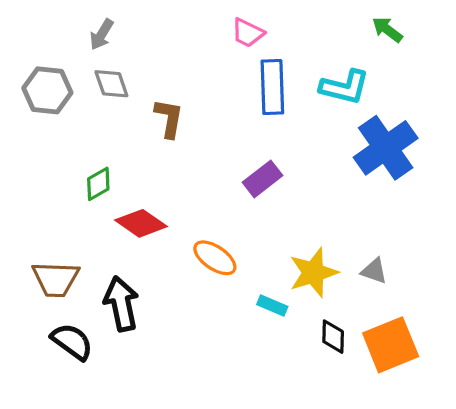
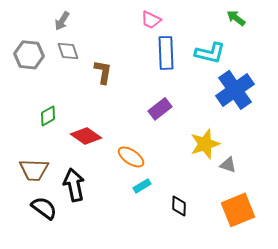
green diamond: (98, 184) -> (48, 116), moved
yellow star: (313, 273) -> (205, 144), moved
cyan rectangle: (272, 305) -> (142, 186), moved, turned -54
black diamond: (333, 337) -> (179, 206), moved

